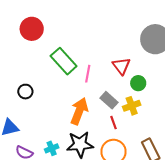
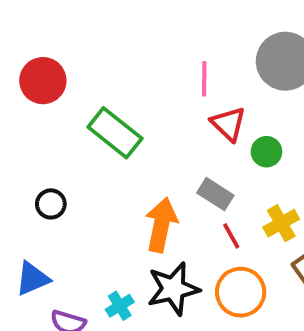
pink line: (88, 74) -> (204, 79), moved
yellow cross: (132, 106) -> (281, 223), moved

